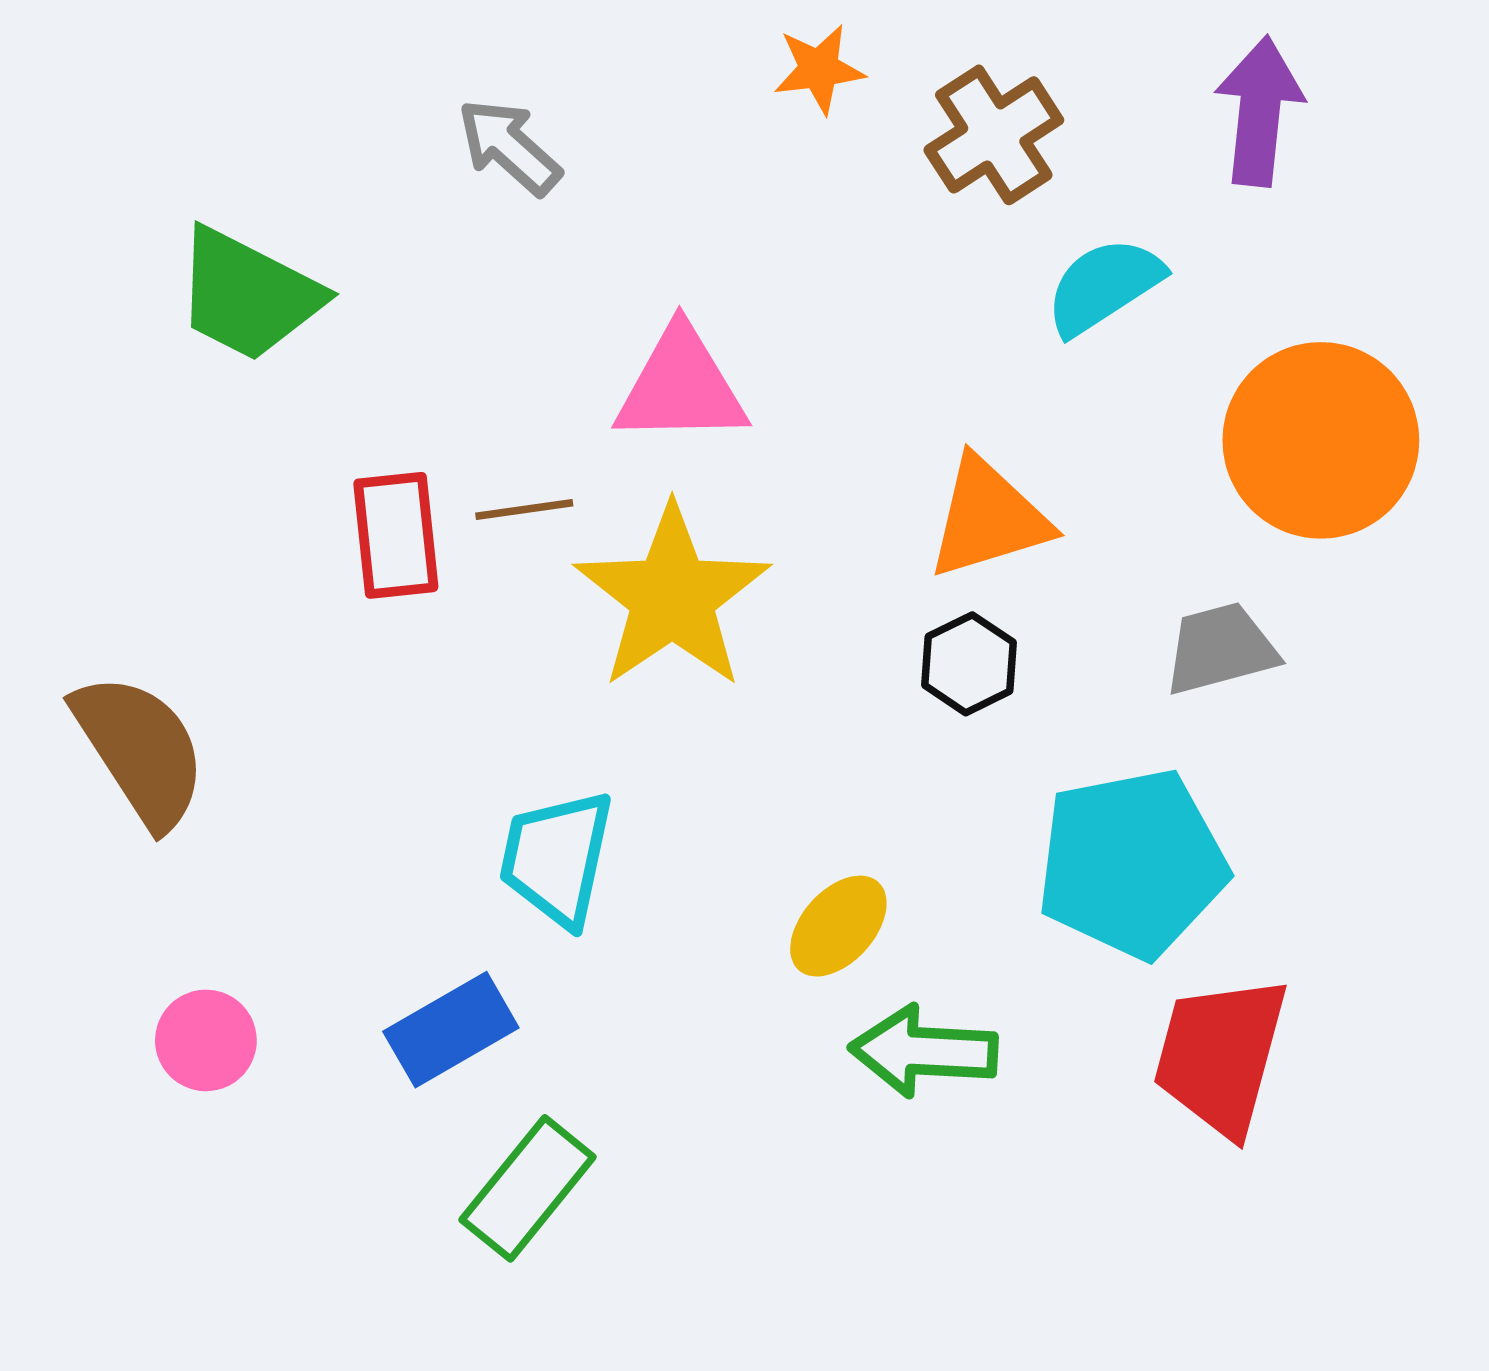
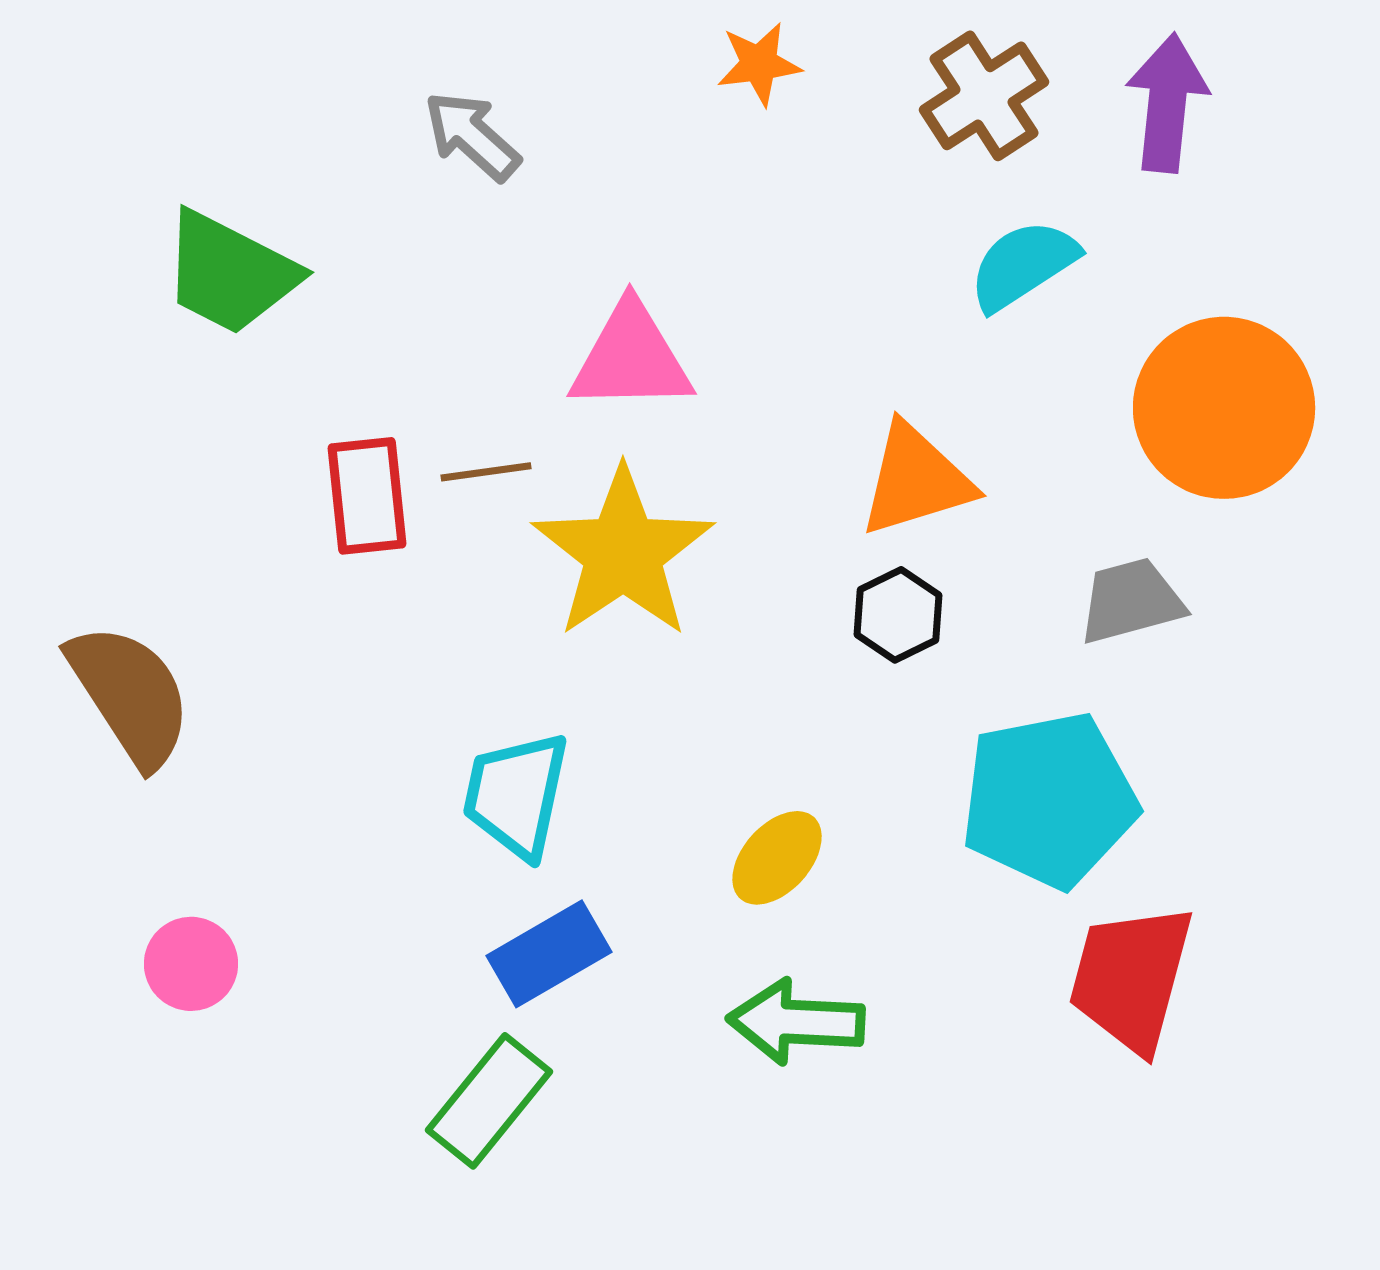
brown cross: (994, 135) -> (984, 96), moved
blue rectangle: (451, 1030) -> (549, 954), moved
green arrow: (924, 1051) -> (796, 1022), moved

